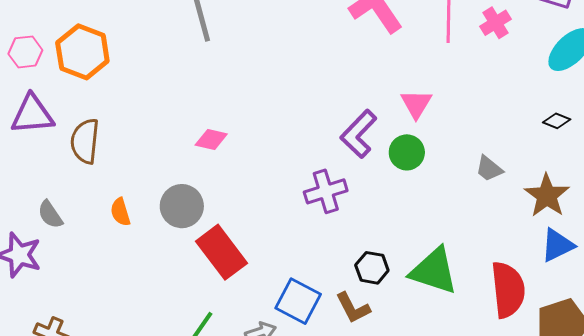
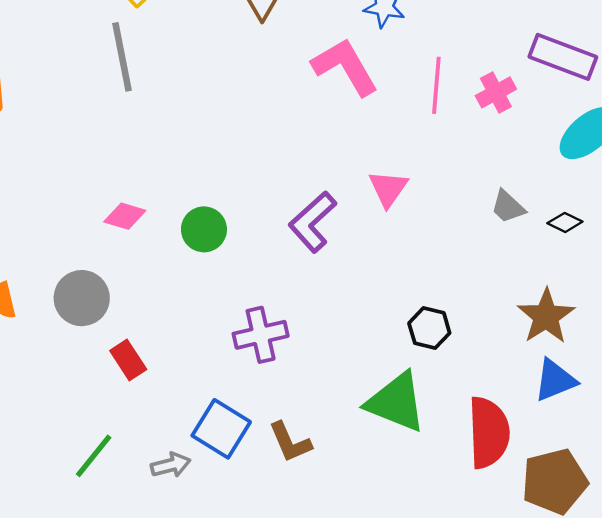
green circle: (407, 152) -> (204, 229), moved
gray trapezoid: (489, 169) -> (508, 207), moved
purple cross: (326, 191) -> (261, 335), moved
red rectangle: (222, 252) -> (128, 360), size x0.6
black hexagon: (372, 268) -> (429, 328), moved

